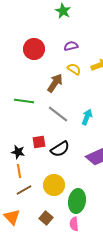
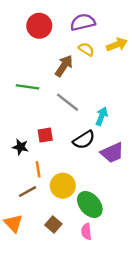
purple semicircle: (71, 46) -> (83, 22), size x1.5
cyan arrow: (87, 117) -> (102, 116), moved
black semicircle: (60, 149) -> (84, 140), moved
orange line: (19, 171) -> (38, 169), moved
green ellipse: (77, 201) -> (90, 204), turned -50

